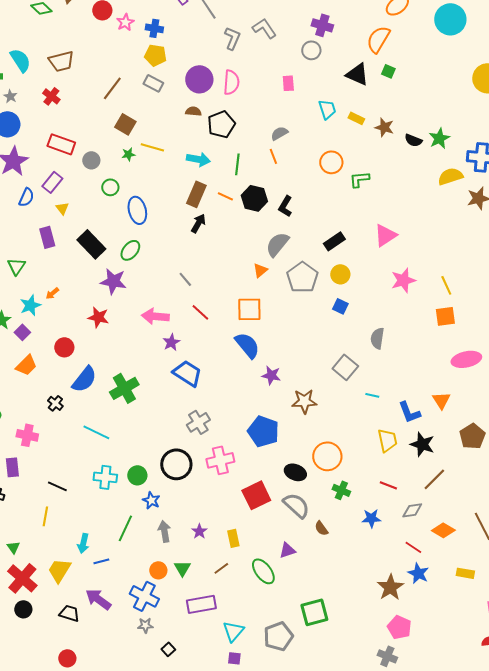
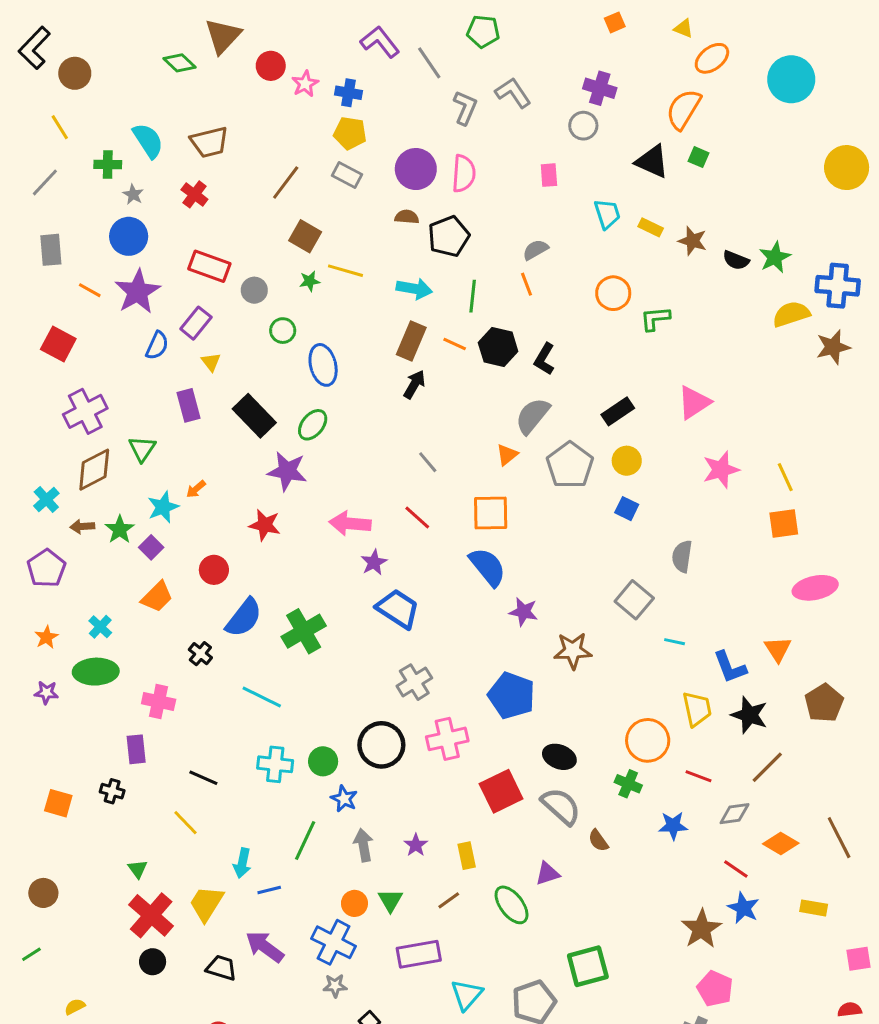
gray line: (185, 279) -> (428, 462), moved
orange circle: (327, 456) -> (648, 740), moved
yellow line: (45, 516) -> (185, 823), turned -54

